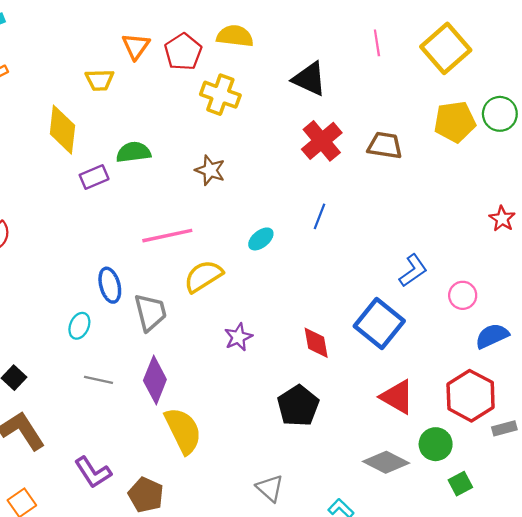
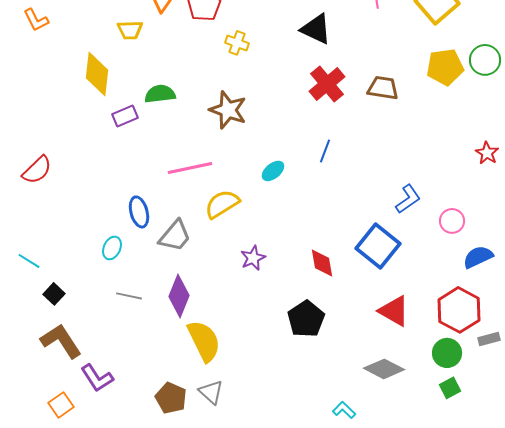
yellow cross: (220, 95) -> (237, 43), size x0.7
brown star: (210, 170) -> (228, 110), size x1.4
gray trapezoid: (150, 312) -> (175, 236), turned 54
green circle: (436, 444) -> (447, 353), moved
purple L-shape: (93, 472) -> (97, 378), moved
gray triangle: (270, 488) -> (211, 392), moved

